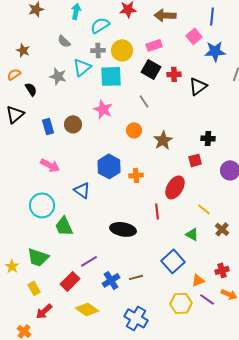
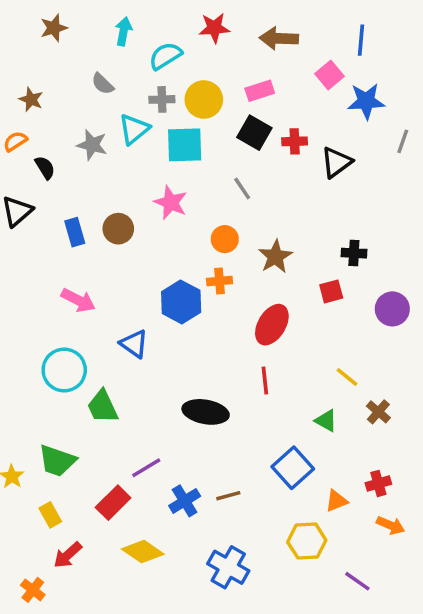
orange cross: (136, 175) -> (220, 281), moved
red ellipse: (175, 187) -> (272, 325), moved
purple line: (207, 299) -> (357, 581), moved

